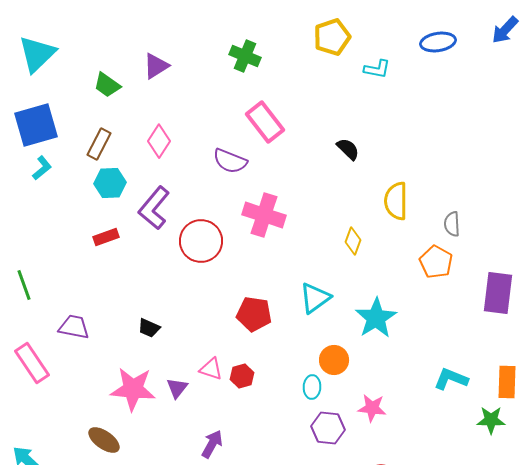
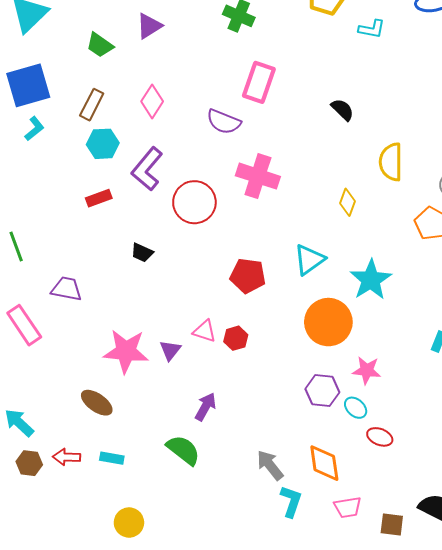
pink rectangle: (265, 122) -> (259, 82), turned 57
black trapezoid: (149, 328) -> (142, 253), moved
orange circle: (334, 360) -> (328, 322), size x1.6
cyan ellipse: (312, 387) -> (356, 408), moved, turned -50

